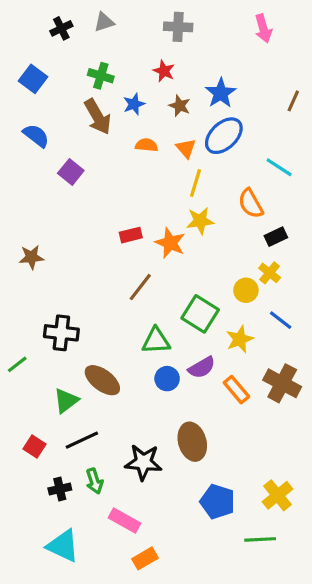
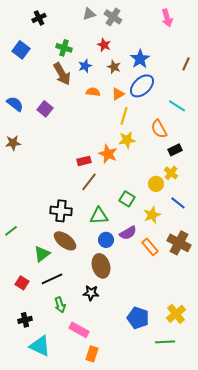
gray triangle: (104, 22) -> (89, 14), moved
gray cross: (178, 27) -> (113, 17), turned 30
blue semicircle: (36, 136) -> (15, 104), moved
orange triangle: (186, 148) -> (118, 94), turned 40
red rectangle: (131, 235) -> (84, 161), moved
brown star: (31, 257) -> (13, 143), moved
green square: (200, 314) -> (127, 199), size x0.7
black cross: (61, 333) -> (61, 211), moved
brown ellipse: (192, 442) -> (101, 266), moved
black star: (143, 462) -> (91, 293), size x0.7
black cross: (60, 489) -> (25, 320), moved
orange rectangle: (145, 558) -> (92, 354), turned -42

